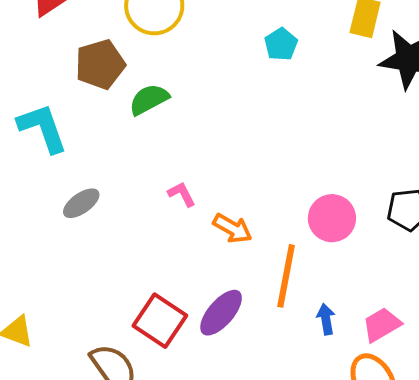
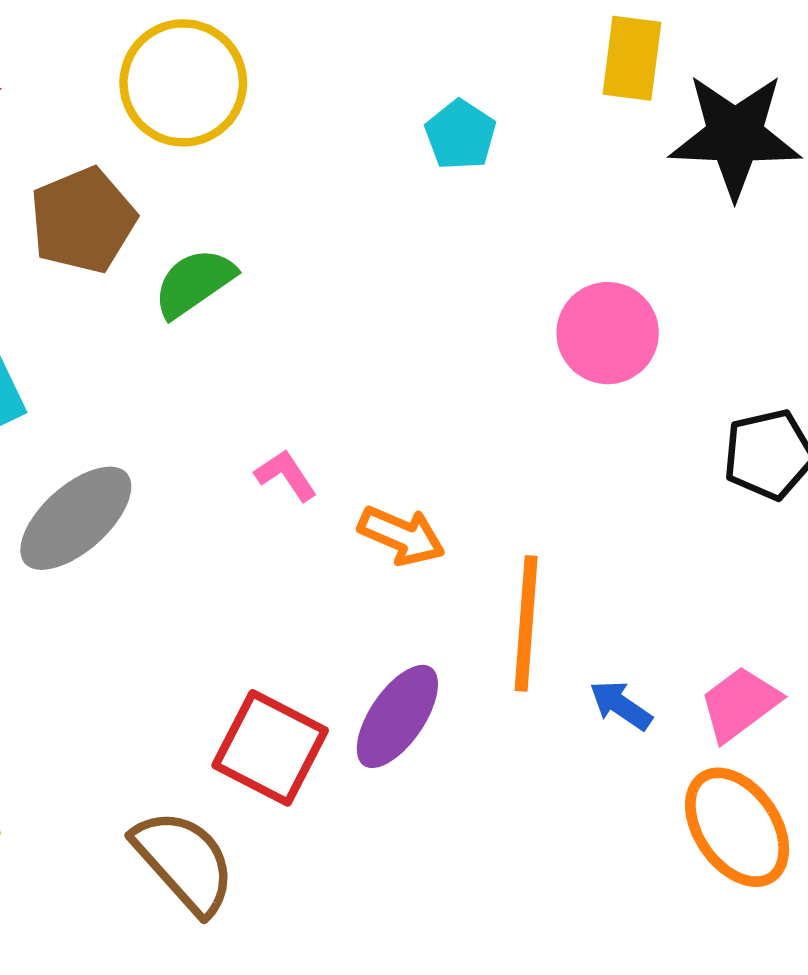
gray ellipse: (81, 203) -> (76, 518), size x1.5
pink circle: (332, 218) -> (608, 333), moved
blue arrow: (326, 319) -> (621, 705), turned -40

